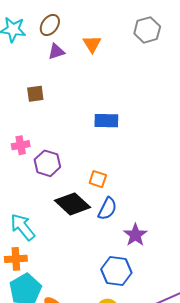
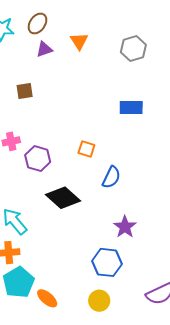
gray hexagon: (147, 30) -> (133, 48), moved
blue rectangle: (106, 121) -> (131, 108), moved
orange square: (98, 179) -> (86, 149), moved
blue semicircle: (107, 209) -> (111, 177), moved

